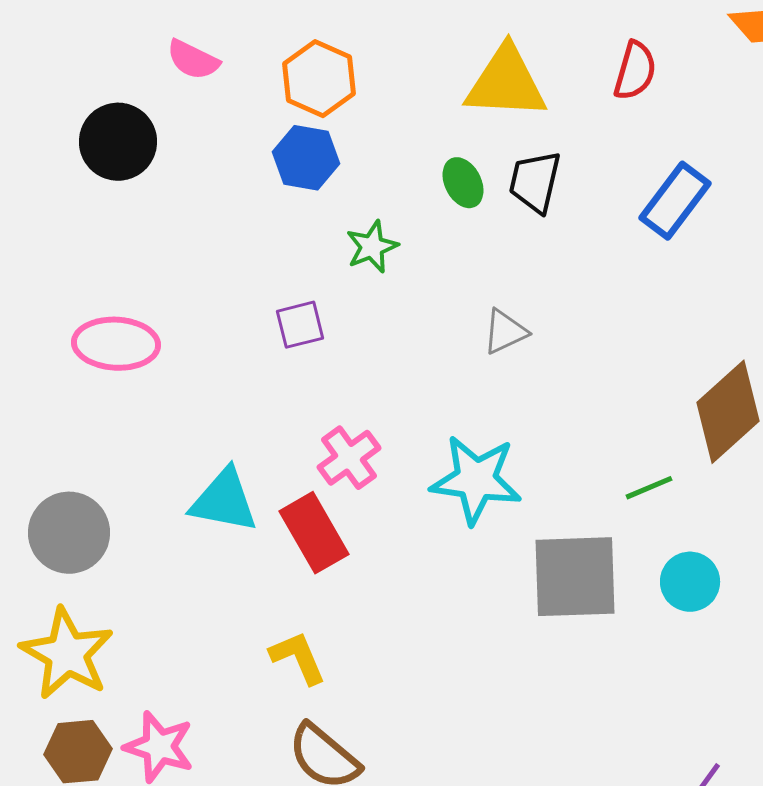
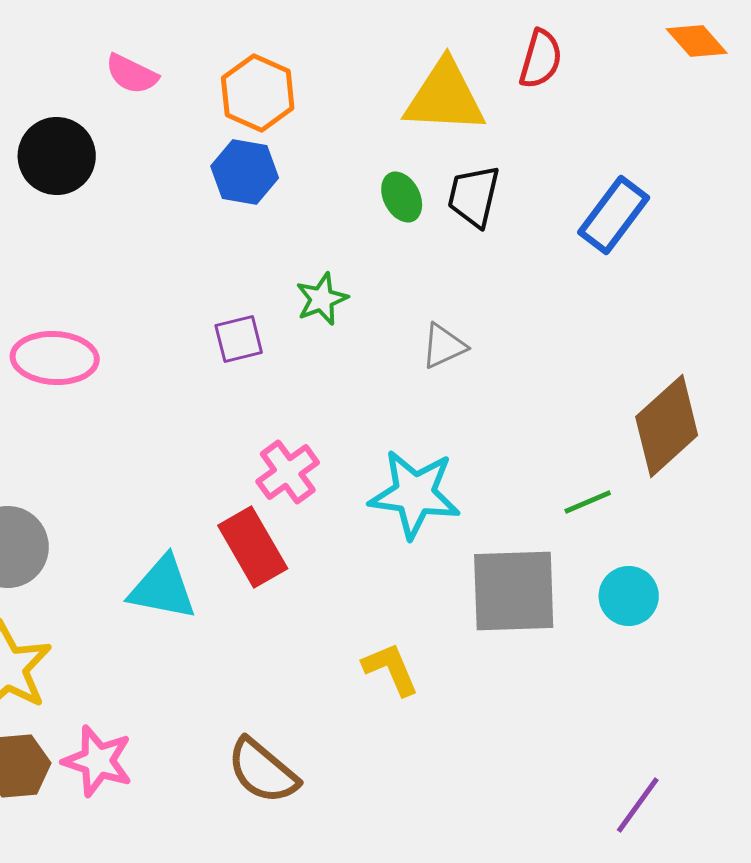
red semicircle: (635, 71) -> (541, 59), moved
green star: (372, 247) -> (322, 299), moved
cyan triangle: (224, 501) -> (163, 588), moved
yellow L-shape: (298, 658) -> (391, 669), moved

